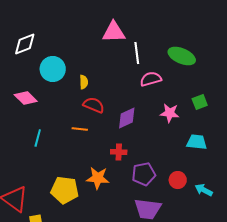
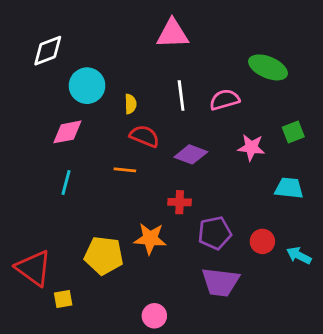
white line: (137, 53) -> (181, 95), moved
pink diamond: (26, 98) -> (67, 132), moved, turned -55
purple diamond: (127, 118) -> (191, 154), turned 45

